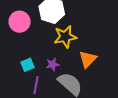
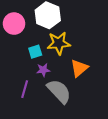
cyan square: (28, 65) -> (35, 52), moved

